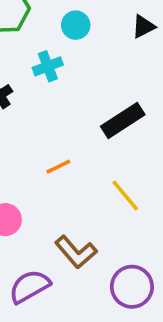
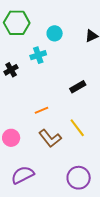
black rectangle: (123, 121) -> (78, 87), size x0.7
brown L-shape: (76, 252) -> (50, 138), moved

